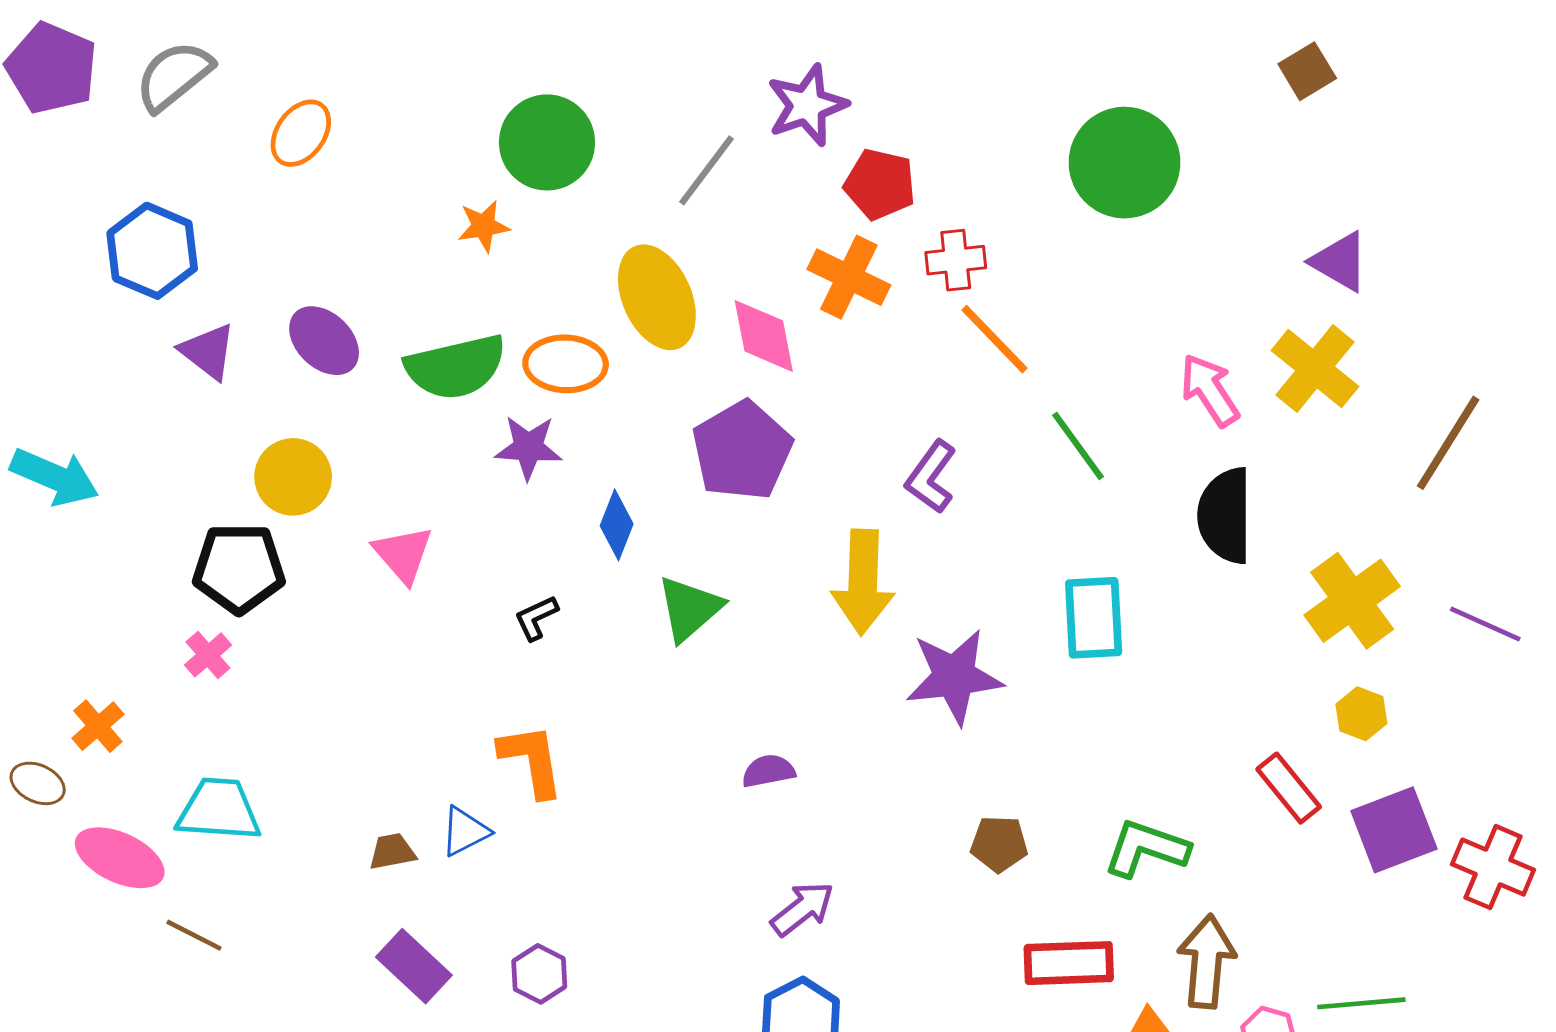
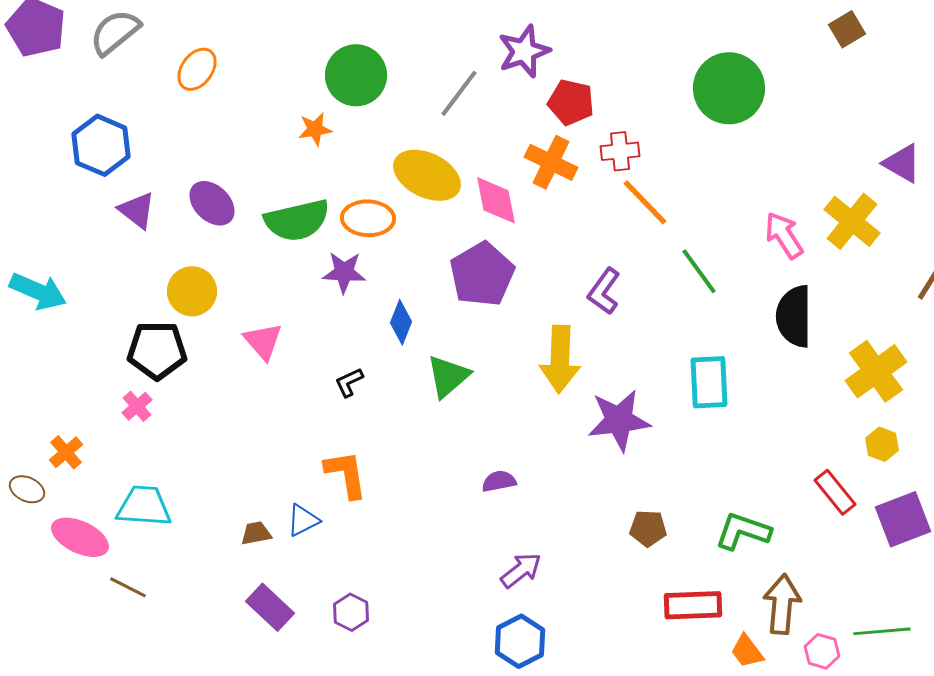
purple triangle: (1340, 262) -> (902, 163), moved
yellow ellipse: (657, 297) -> (427, 175), turned -40

